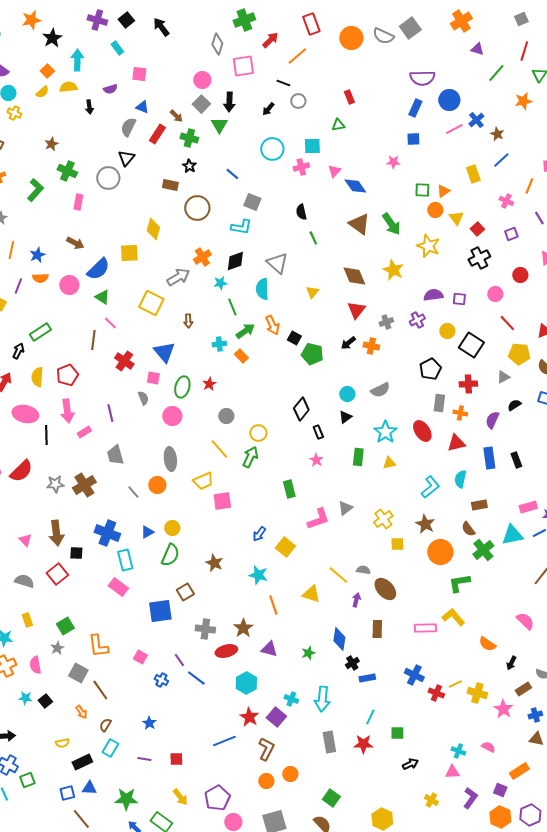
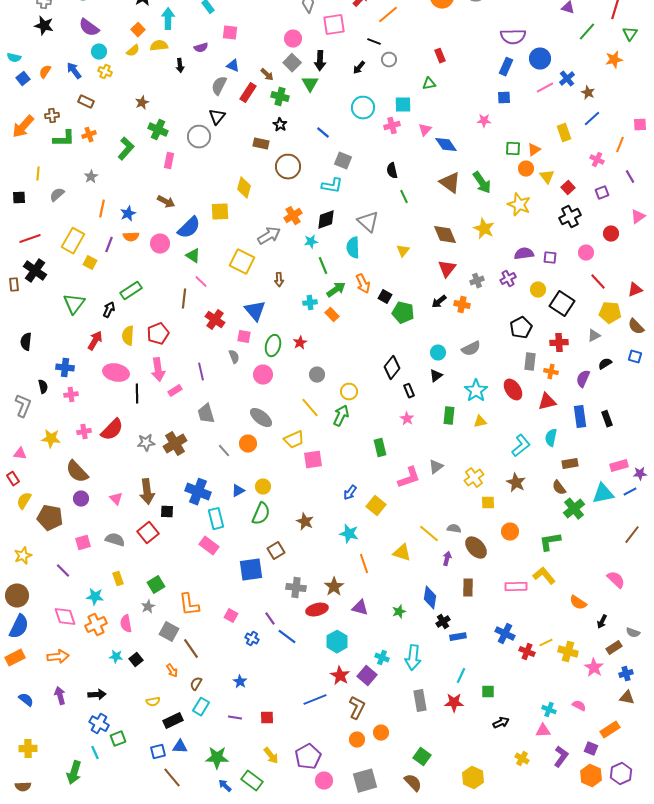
gray ellipse: (170, 459) -> (261, 418), turned -45
orange circle: (440, 552) -> (510, 532), moved, size x0.7

